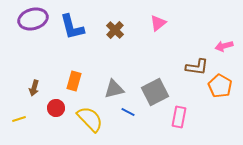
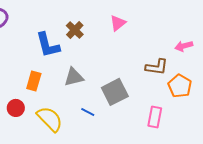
blue L-shape: (72, 27) -> (48, 45), moved
gray triangle: (114, 89) -> (74, 77), moved
pink rectangle: (179, 117) -> (155, 117), moved

